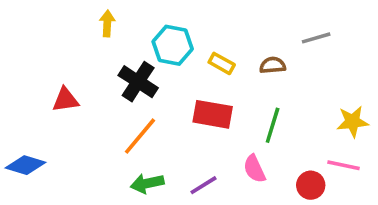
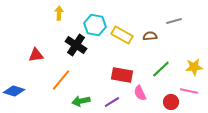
yellow rectangle: (222, 63) -> (122, 35), size x1.5
red rectangle: (213, 114) -> (122, 75), moved
green line: (273, 125) -> (161, 69), moved, turned 30
orange line: (140, 136) -> (61, 80), moved

